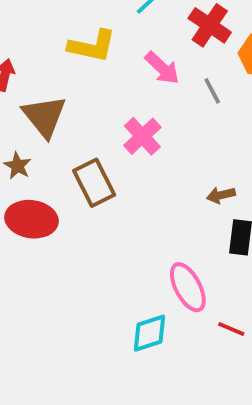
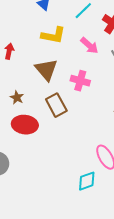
brown triangle: (44, 116) -> (46, 70), moved
pink cross: (142, 136) -> (80, 81), turned -30

